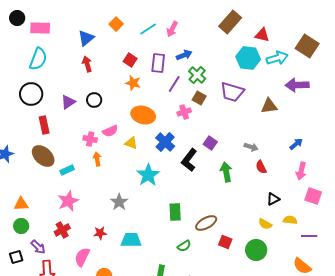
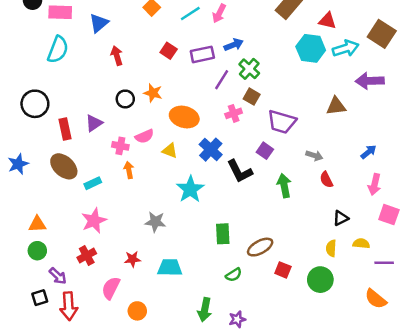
blue triangle: (86, 38) -> (99, 23), moved
purple rectangle: (158, 63) -> (202, 54), turned 72
orange star: (133, 83) -> (153, 93), moved
purple trapezoid: (232, 92) -> (282, 122), moved
black circle: (31, 94) -> (35, 104), moved
purple triangle: (68, 102) -> (94, 123), moved
black L-shape: (189, 160) -> (240, 171), turned -65
gray star: (119, 202) -> (155, 222), turned -30
yellow semicircle: (265, 224) -> (331, 248), turned 64
black square: (16, 257) -> (40, 298), moved

